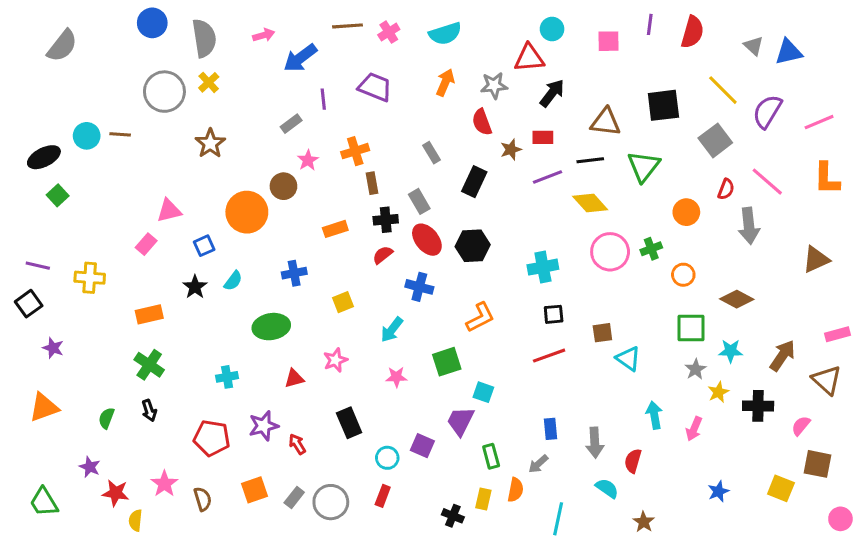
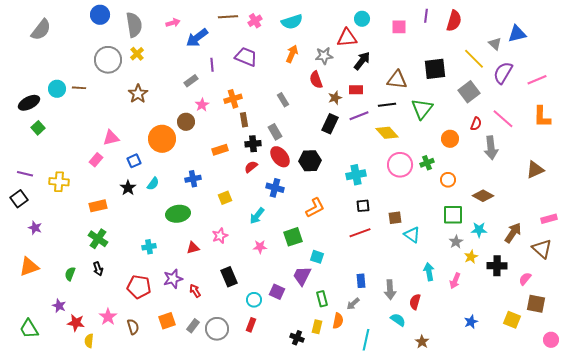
gray triangle: (753, 46) -> (495, 44), moved
black rectangle: (474, 182) -> (330, 124), moved

